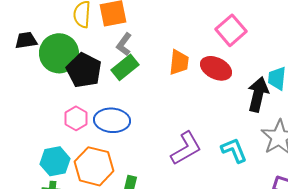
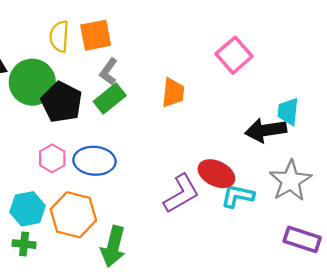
red ellipse: (216, 68) -> (216, 174), moved
black arrow: (258, 94) -> (266, 130), turned -112
cyan L-shape: (234, 150) -> (238, 196), turned -56

